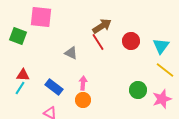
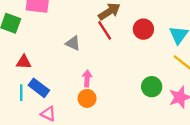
red triangle: (23, 75) -> (24, 62), moved
blue rectangle: (54, 87) -> (39, 88), moved
cyan line: (20, 88) -> (21, 93), moved, turned -32

